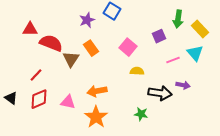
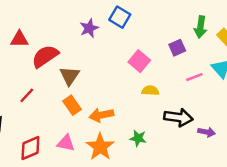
red semicircle: (51, 43) -> (45, 56), turned -55
orange rectangle: (91, 48) -> (72, 105), moved
purple arrow: (183, 85) -> (207, 132), moved
red diamond: (39, 99) -> (30, 148), moved
pink triangle: (68, 102) -> (66, 143), moved
green star: (141, 114) -> (138, 138), moved

